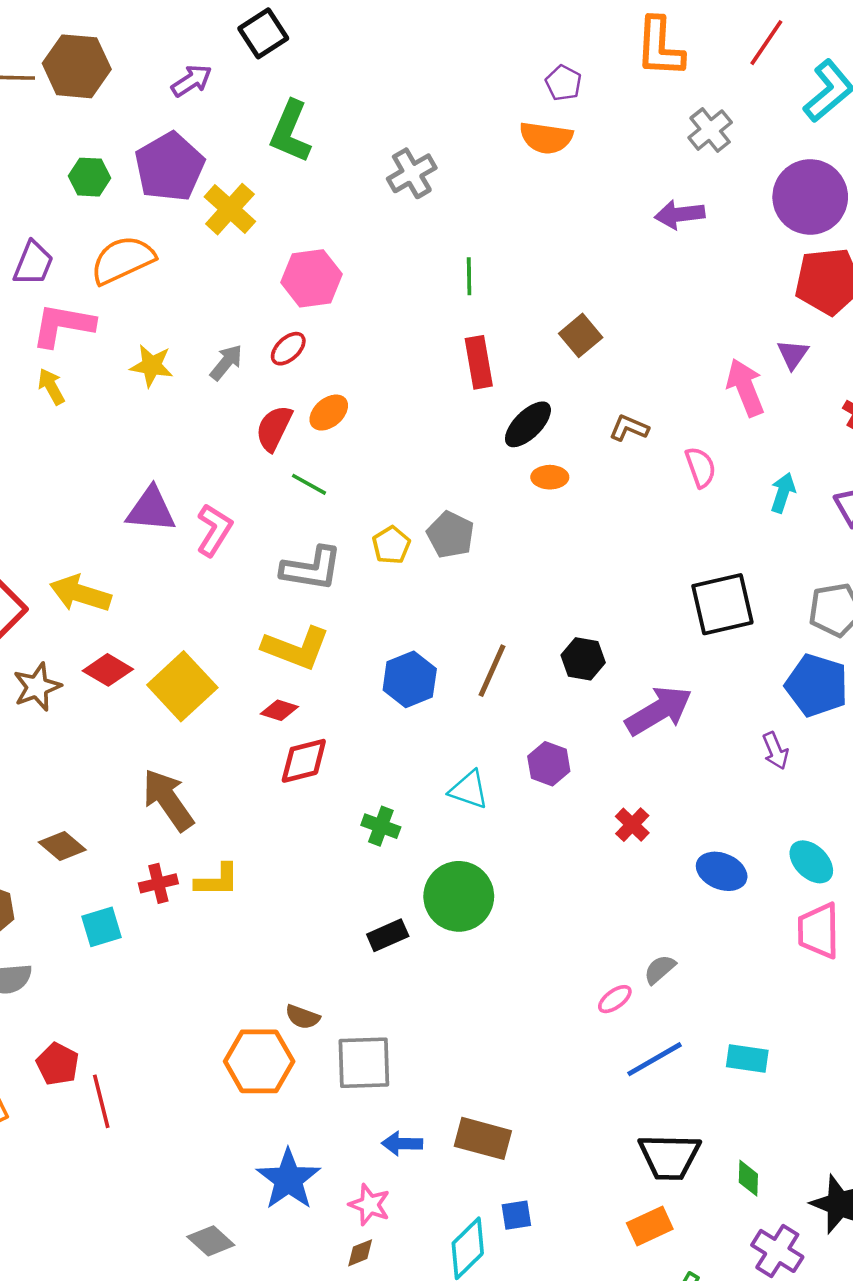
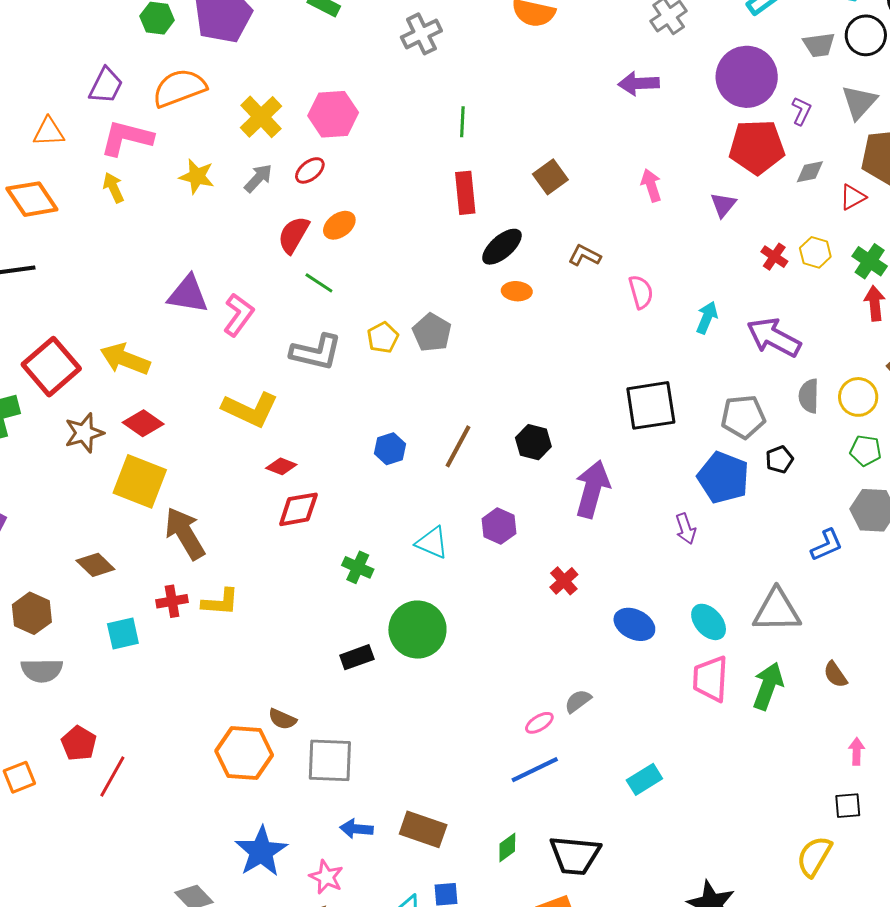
yellow cross: (230, 209) -> (261, 117), moved
pink arrow: (745, 388) -> (651, 185), moved, size x0.7
yellow L-shape: (296, 648) -> (250, 409), moved
blue hexagon: (410, 679) -> (390, 449), size x0.7
yellow square: (182, 686) -> (140, 481), moved, turned -30
purple arrow: (659, 711) -> (592, 489), turned -48
blue line: (654, 1059) -> (535, 770), moved
cyan rectangle: (747, 1059) -> (644, 779), turned -44
red line: (101, 1101) -> (112, 776), turned 39
green diamond: (748, 1178) -> (507, 848), moved, turned 48

